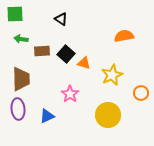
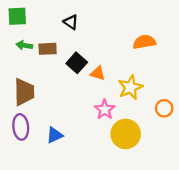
brown rectangle: (42, 51) -> (48, 49), moved
pink star: (70, 94) -> (105, 109), moved

